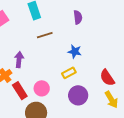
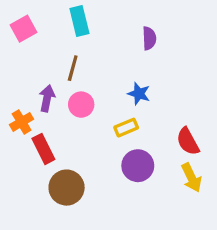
brown line: (45, 35) -> (73, 68), moved, turned -63
pink circle: (42, 88) -> (81, 105), moved

